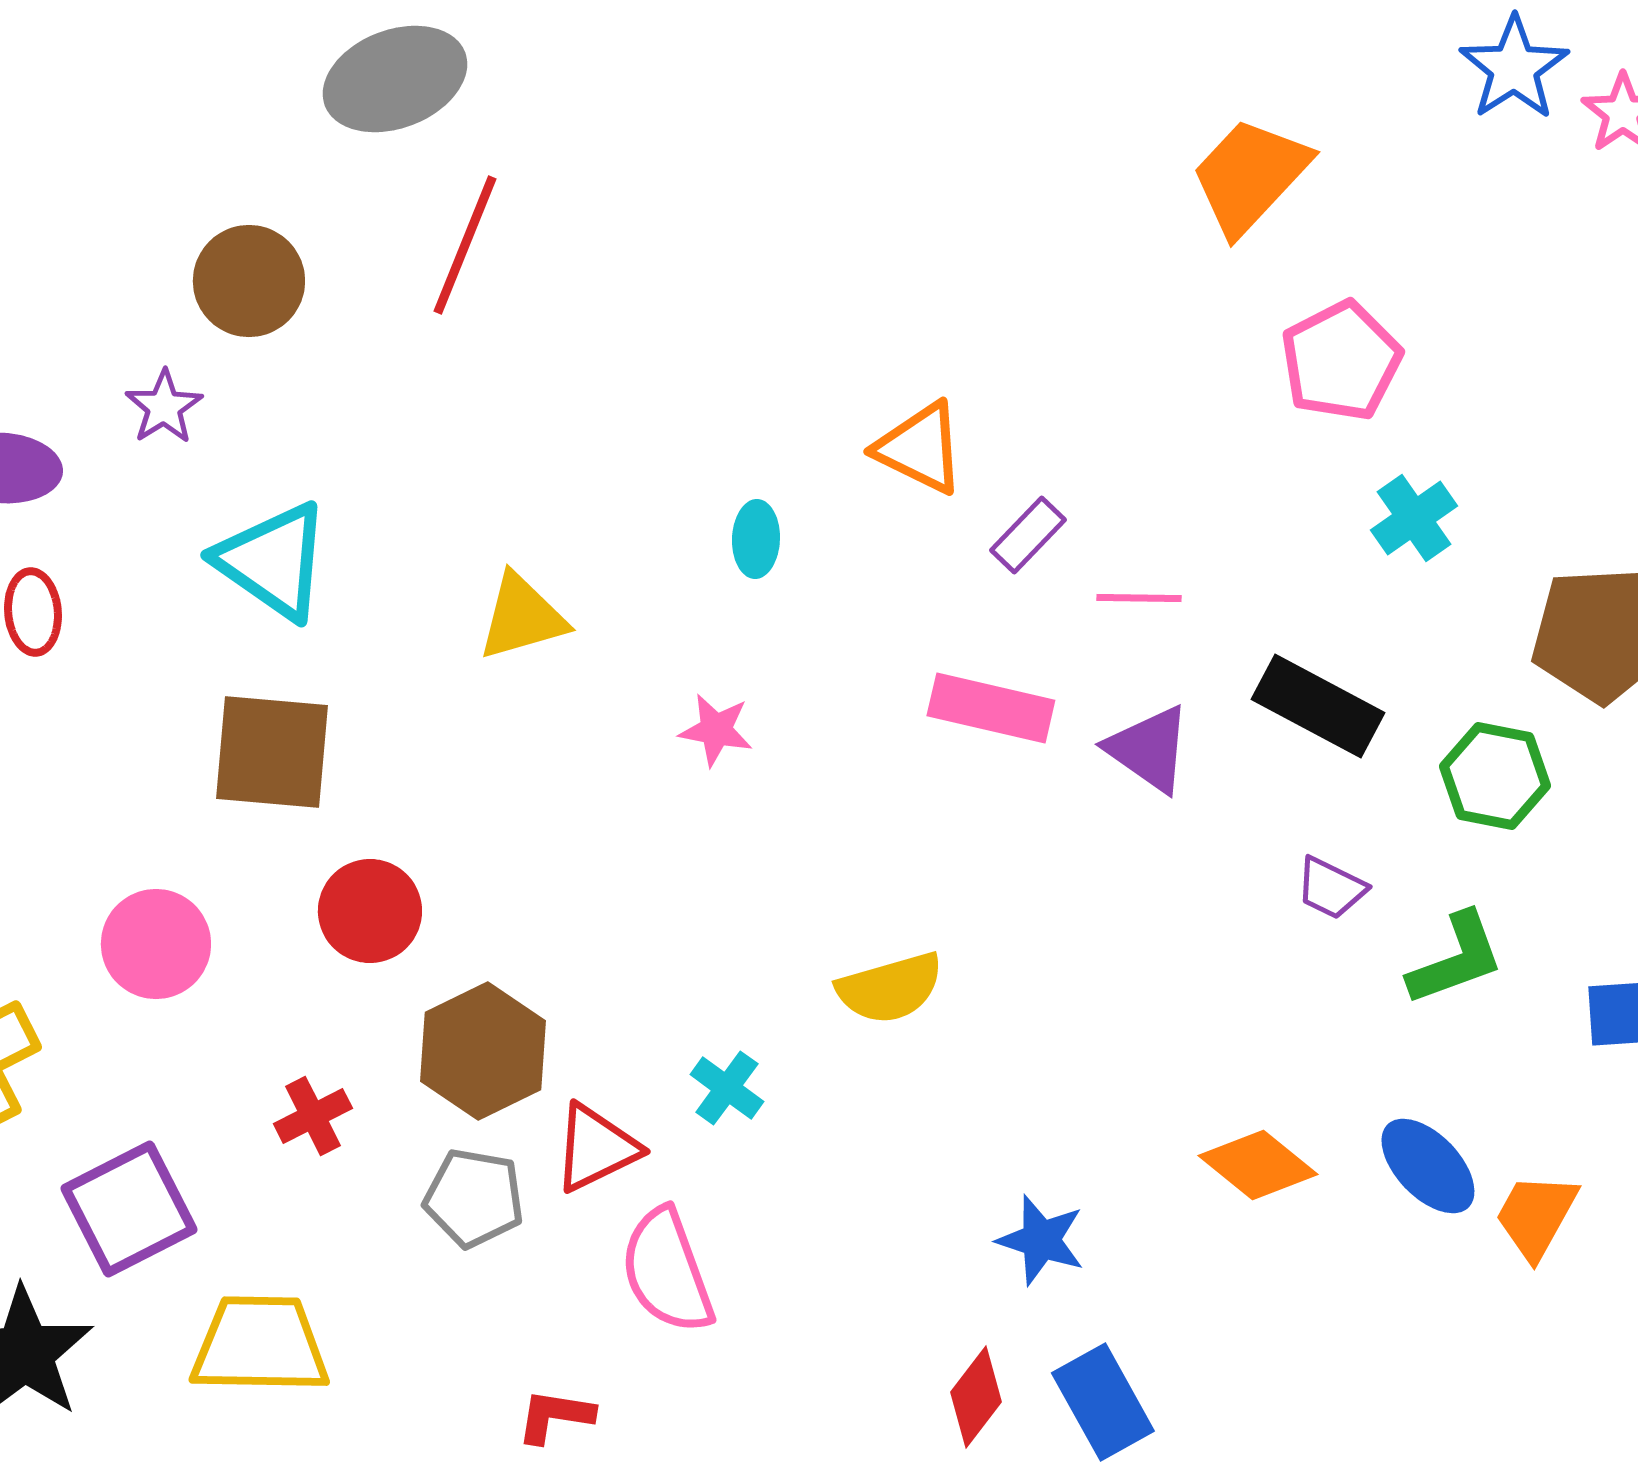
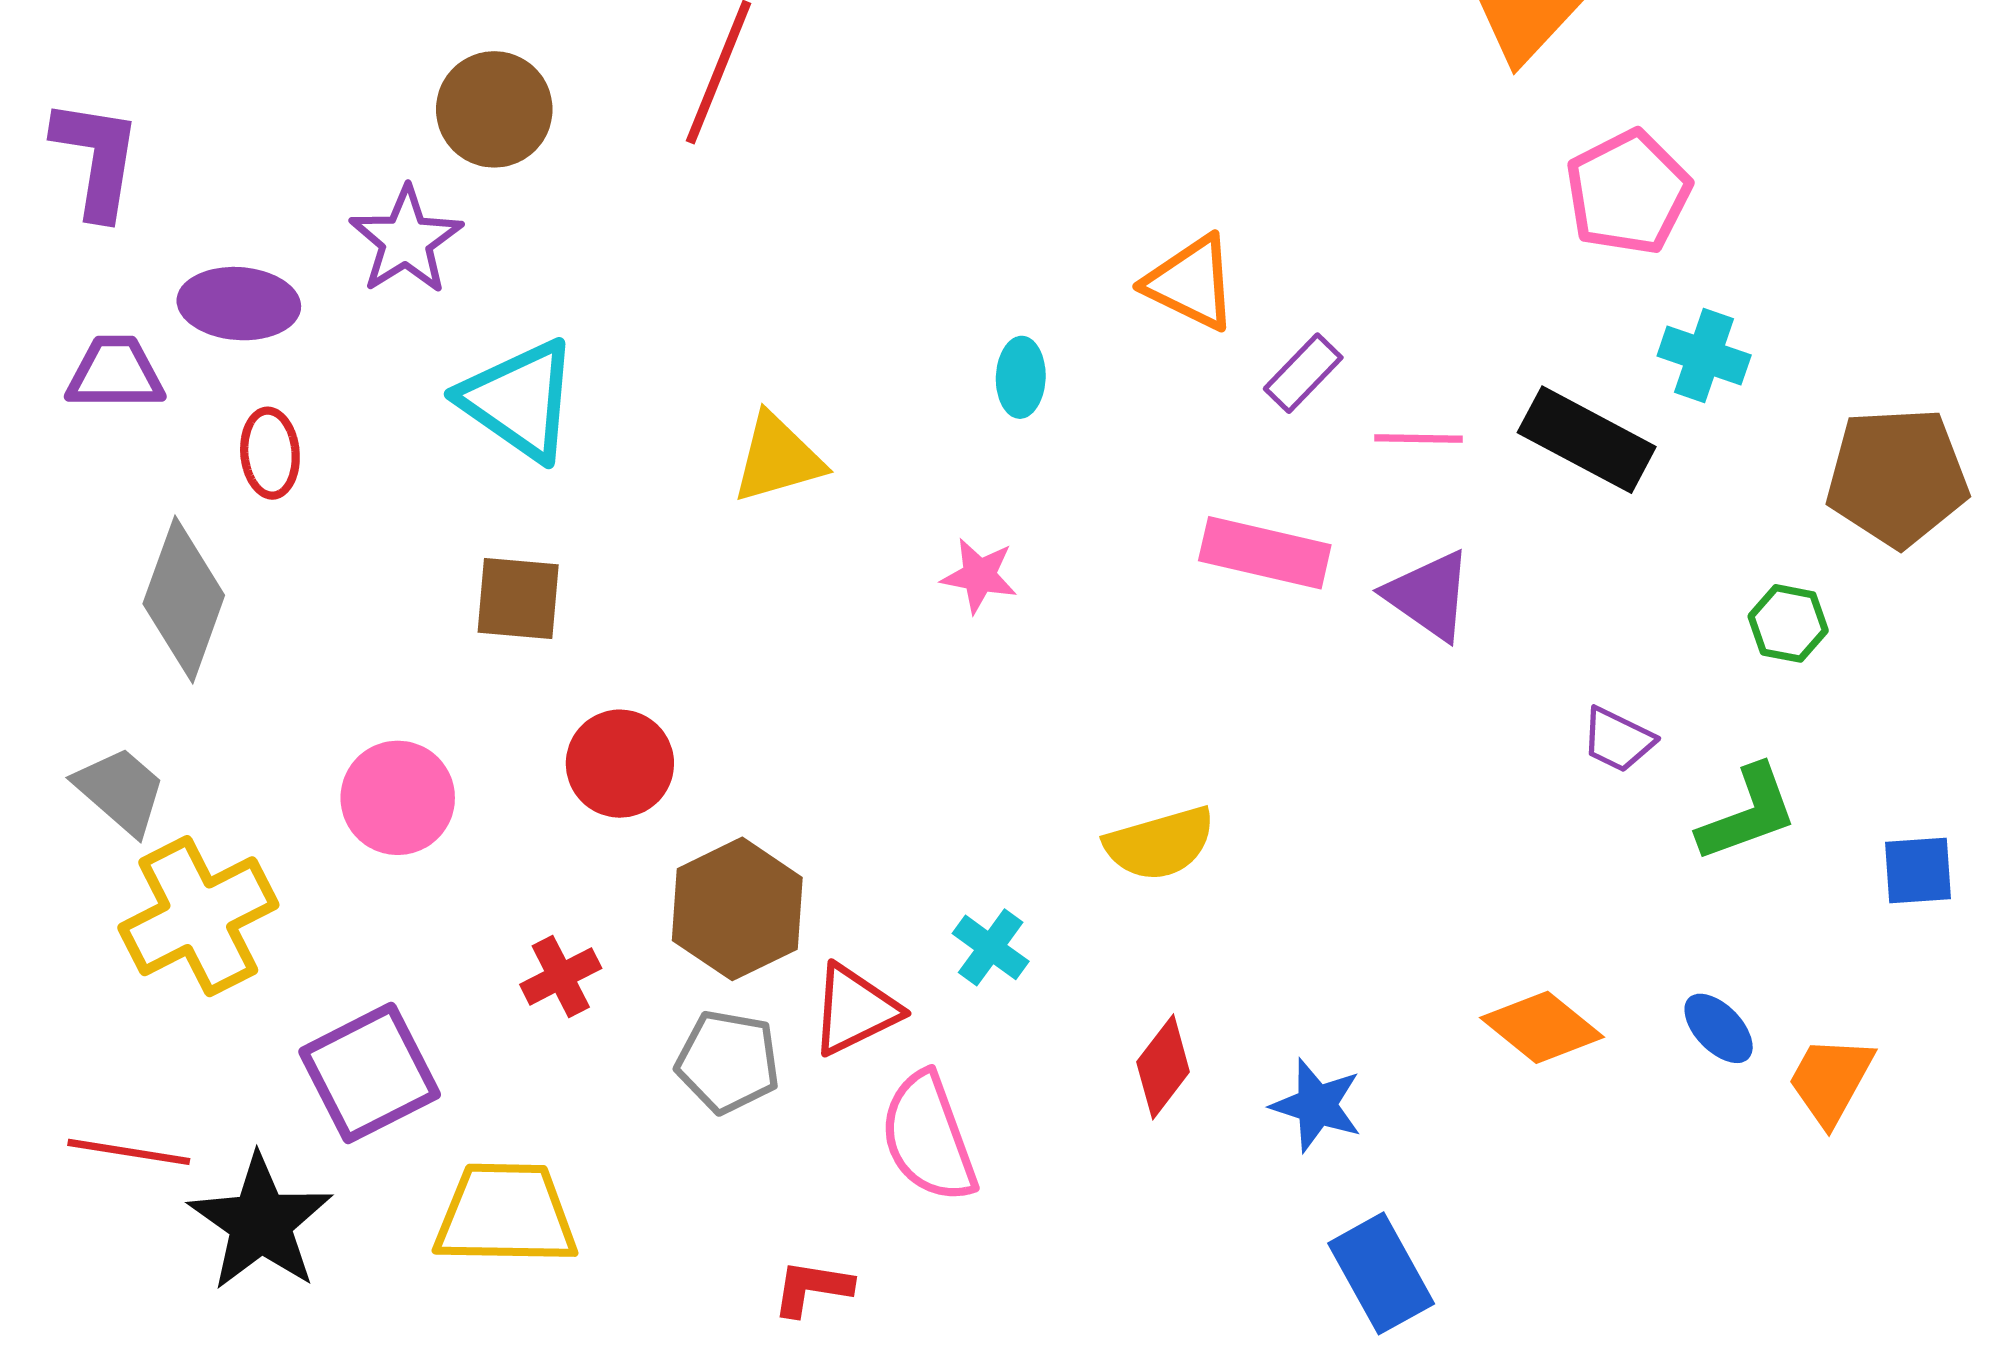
purple star: (164, 407) -> (406, 240), size x1.4
cyan cross: (1414, 518) -> (1704, 356), turned -36
black rectangle: (1318, 706) -> (1587, 440), moved
brown square: (272, 752) -> (518, 598), size x0.7
green hexagon: (1495, 776) -> (1788, 623), size x0.7
blue ellipse: (1428, 1166) -> (1719, 1028), size x0.7
red diamond: (976, 1397) -> (1163, 1067), moved

